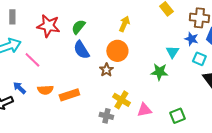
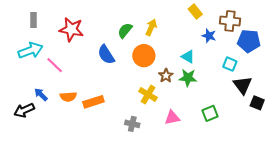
green semicircle: (78, 27) -> (125, 30), moved
blue star: (191, 39) -> (209, 36), moved
cyan triangle: (172, 52) -> (188, 57), moved, turned -32
brown star: (106, 70) -> (166, 76), moved
yellow cross: (121, 100) -> (148, 94), moved
green square: (177, 116) -> (210, 113), moved

